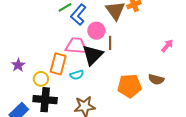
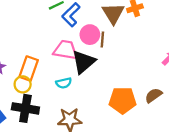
brown line: (110, 43) -> (102, 39), moved
orange rectangle: (58, 64) -> (29, 69), moved
brown semicircle: (156, 79) -> (154, 95), turned 126

